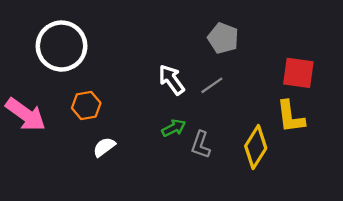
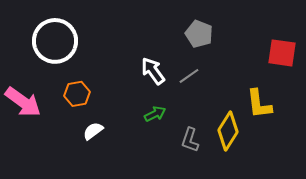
red square: (298, 73) -> (282, 53), moved
gray L-shape: (201, 145) -> (190, 140), moved

